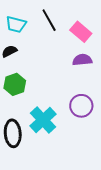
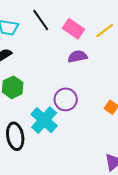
purple circle: (81, 106) -> (66, 99), moved

